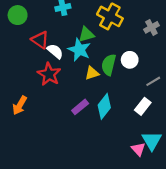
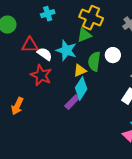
green triangle: (86, 34) -> (84, 35), moved
red triangle: (40, 40) -> (30, 45), turned -30
cyan diamond: (104, 106) -> (81, 88), moved

